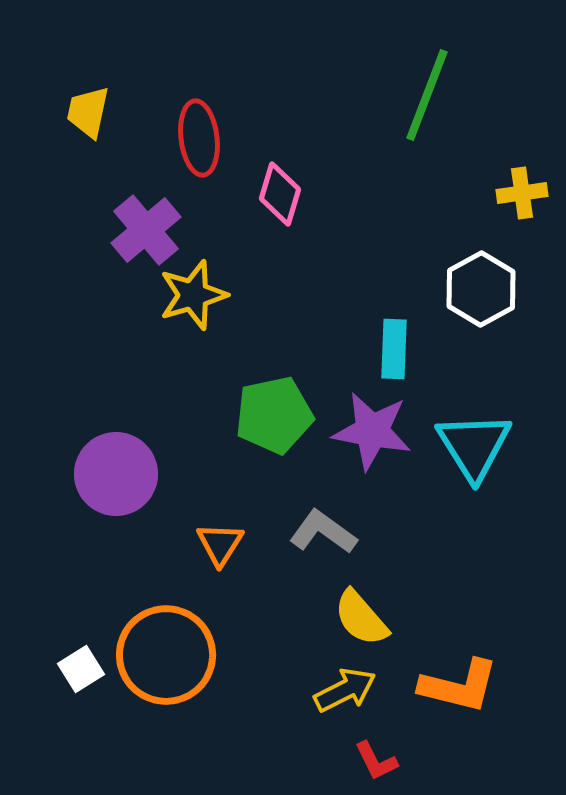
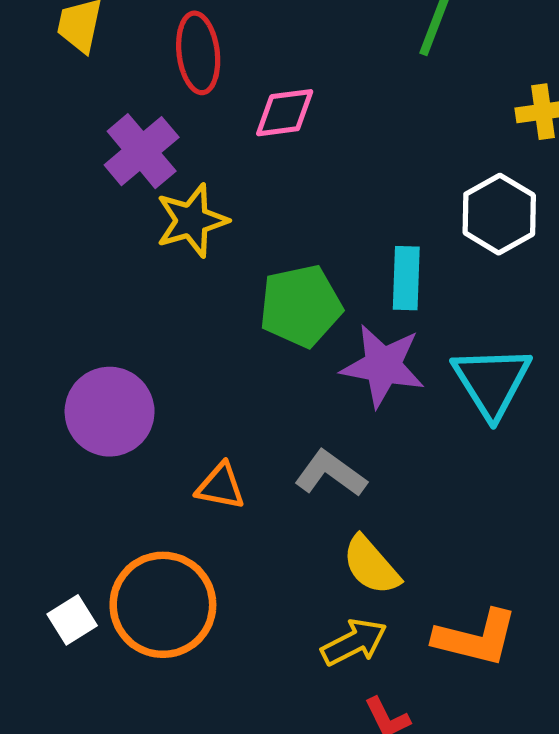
pink diamond: (280, 194) -> (285, 113), turned 66
green pentagon: (274, 415) -> (301, 306), moved
orange triangle: (220, 544) -> (221, 486), turned -51

